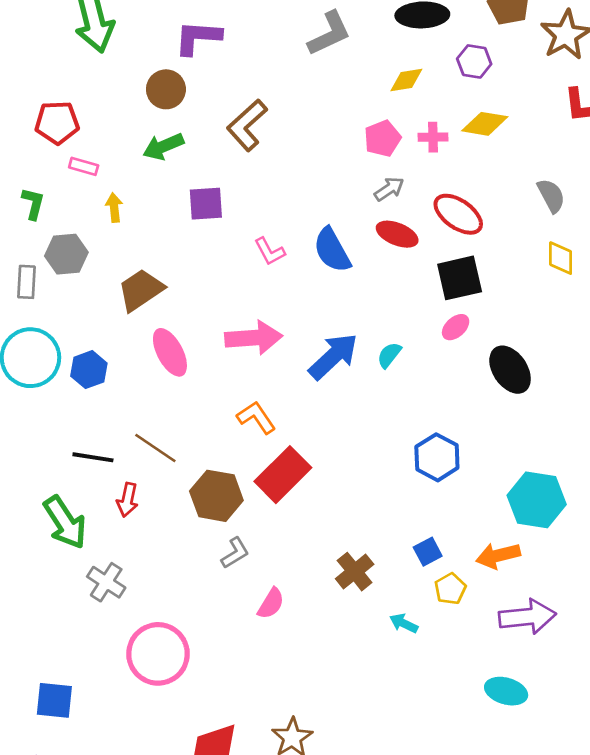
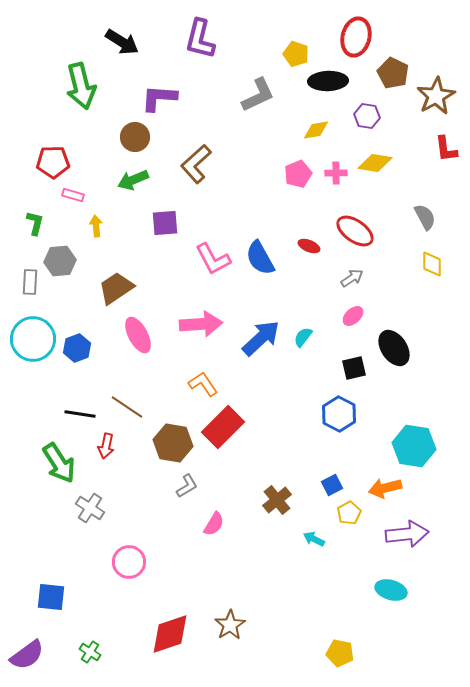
gray arrow: (389, 189) -> (352, 278), moved
red ellipse: (397, 234) -> (309, 246), size x0.7
pink L-shape: (270, 251) -> (213, 259), size x1.5
black square: (460, 278) -> (354, 368), moved, size x0.7
pink circle: (158, 654) -> (129, 562), size x0.7

